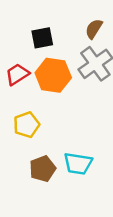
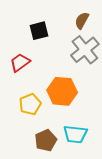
orange hexagon: (53, 75) -> (62, 91), moved

